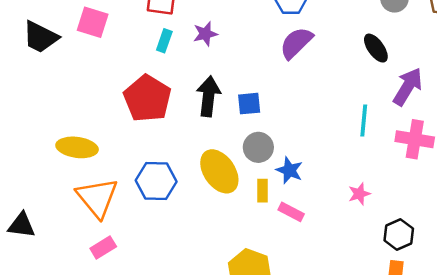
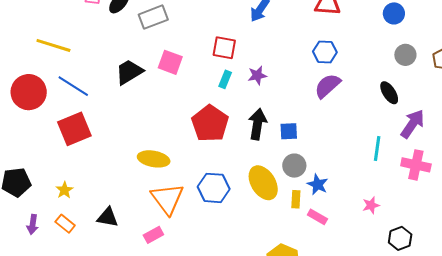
black trapezoid: (40, 37) -> (129, 72), turned 120
pink rectangle: (103, 248) -> (153, 235), moved

